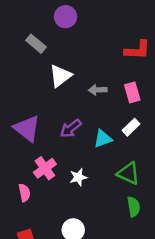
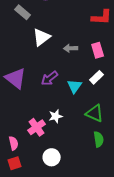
cyan triangle: (103, 139) -> (75, 86), turned -35
pink cross: (45, 168) -> (37, 127), moved
pink semicircle: (24, 193) -> (14, 143), moved

